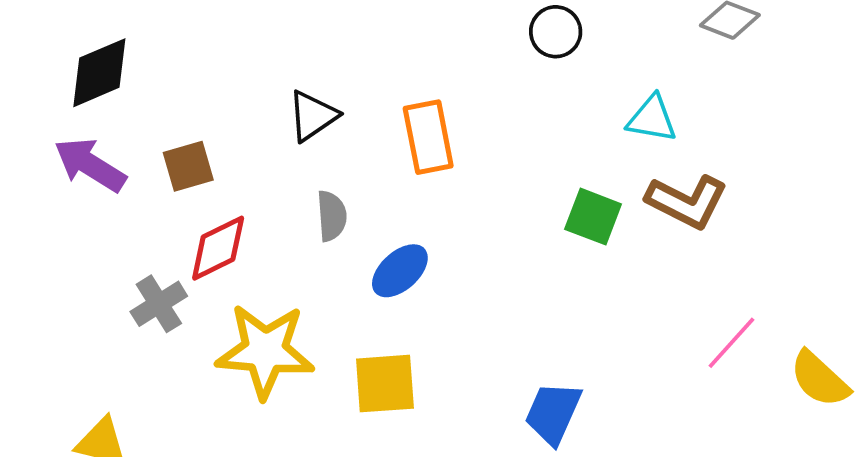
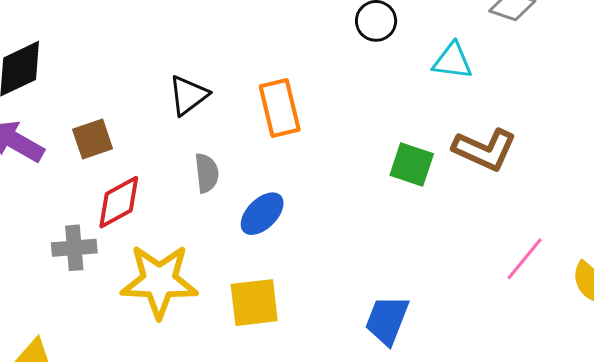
cyan triangle: (652, 119) -> (452, 61), moved
gray cross: (159, 304) -> (74, 248), turned 30

